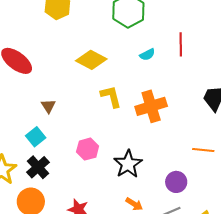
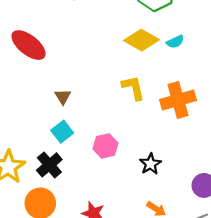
yellow diamond: (91, 60) -> (141, 40), moved
cyan square: (36, 137) -> (62, 132), moved
black star: (128, 164) -> (150, 164), size x0.7

